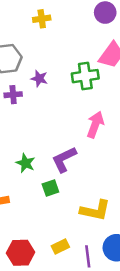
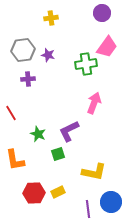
purple star: (39, 78) -> (48, 55), moved
yellow rectangle: (60, 246) -> (58, 192), moved
red hexagon: (21, 253) -> (34, 193), moved

